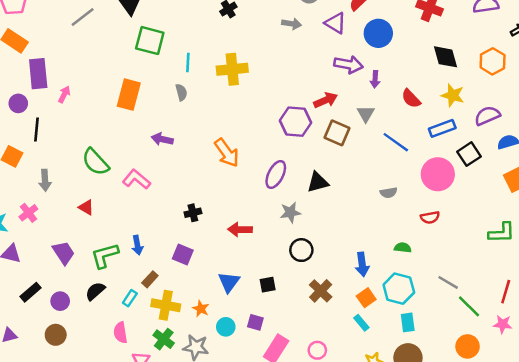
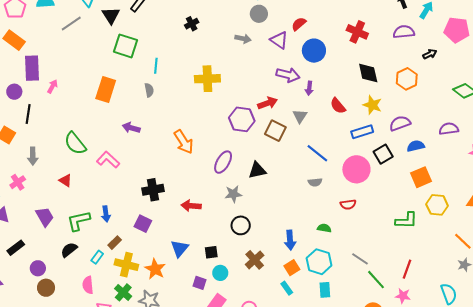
yellow cross: (232, 69) -> (207, 79), moved
blue line: (396, 142) -> (317, 153), moved
black cross: (193, 213) -> (153, 190), size x1.5
purple circle: (60, 301) -> (38, 268), moved
orange star: (201, 309) -> (155, 269), size x1.5
cyan circle: (226, 327) -> (220, 273), moved
brown circle: (56, 335) -> (46, 288), moved

